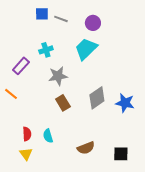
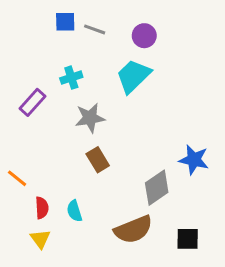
orange line: (11, 94) -> (17, 178), moved
gray diamond: (97, 98) -> (157, 188), moved
brown semicircle: (86, 148) -> (133, 230), size x1.4

